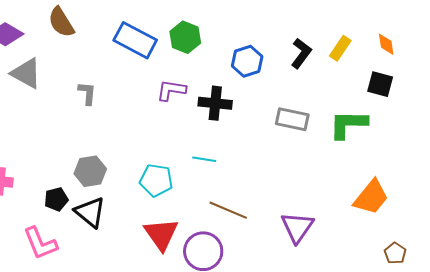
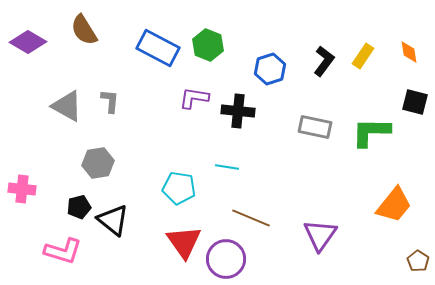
gray triangle: (26, 73) -> (67, 106), moved
black square: (380, 84) -> (415, 102), moved
gray hexagon: (90, 171) -> (98, 163), moved
pink L-shape: (40, 243) -> (63, 251), turned -51

